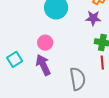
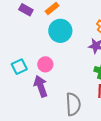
cyan square: (15, 59) -> (19, 67), moved

